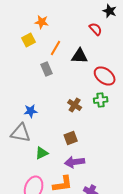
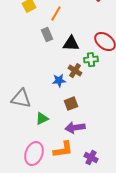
black triangle: (80, 56) -> (71, 44), moved
green cross: (101, 100) -> (91, 60), moved
blue star: (31, 111) -> (59, 81), moved

